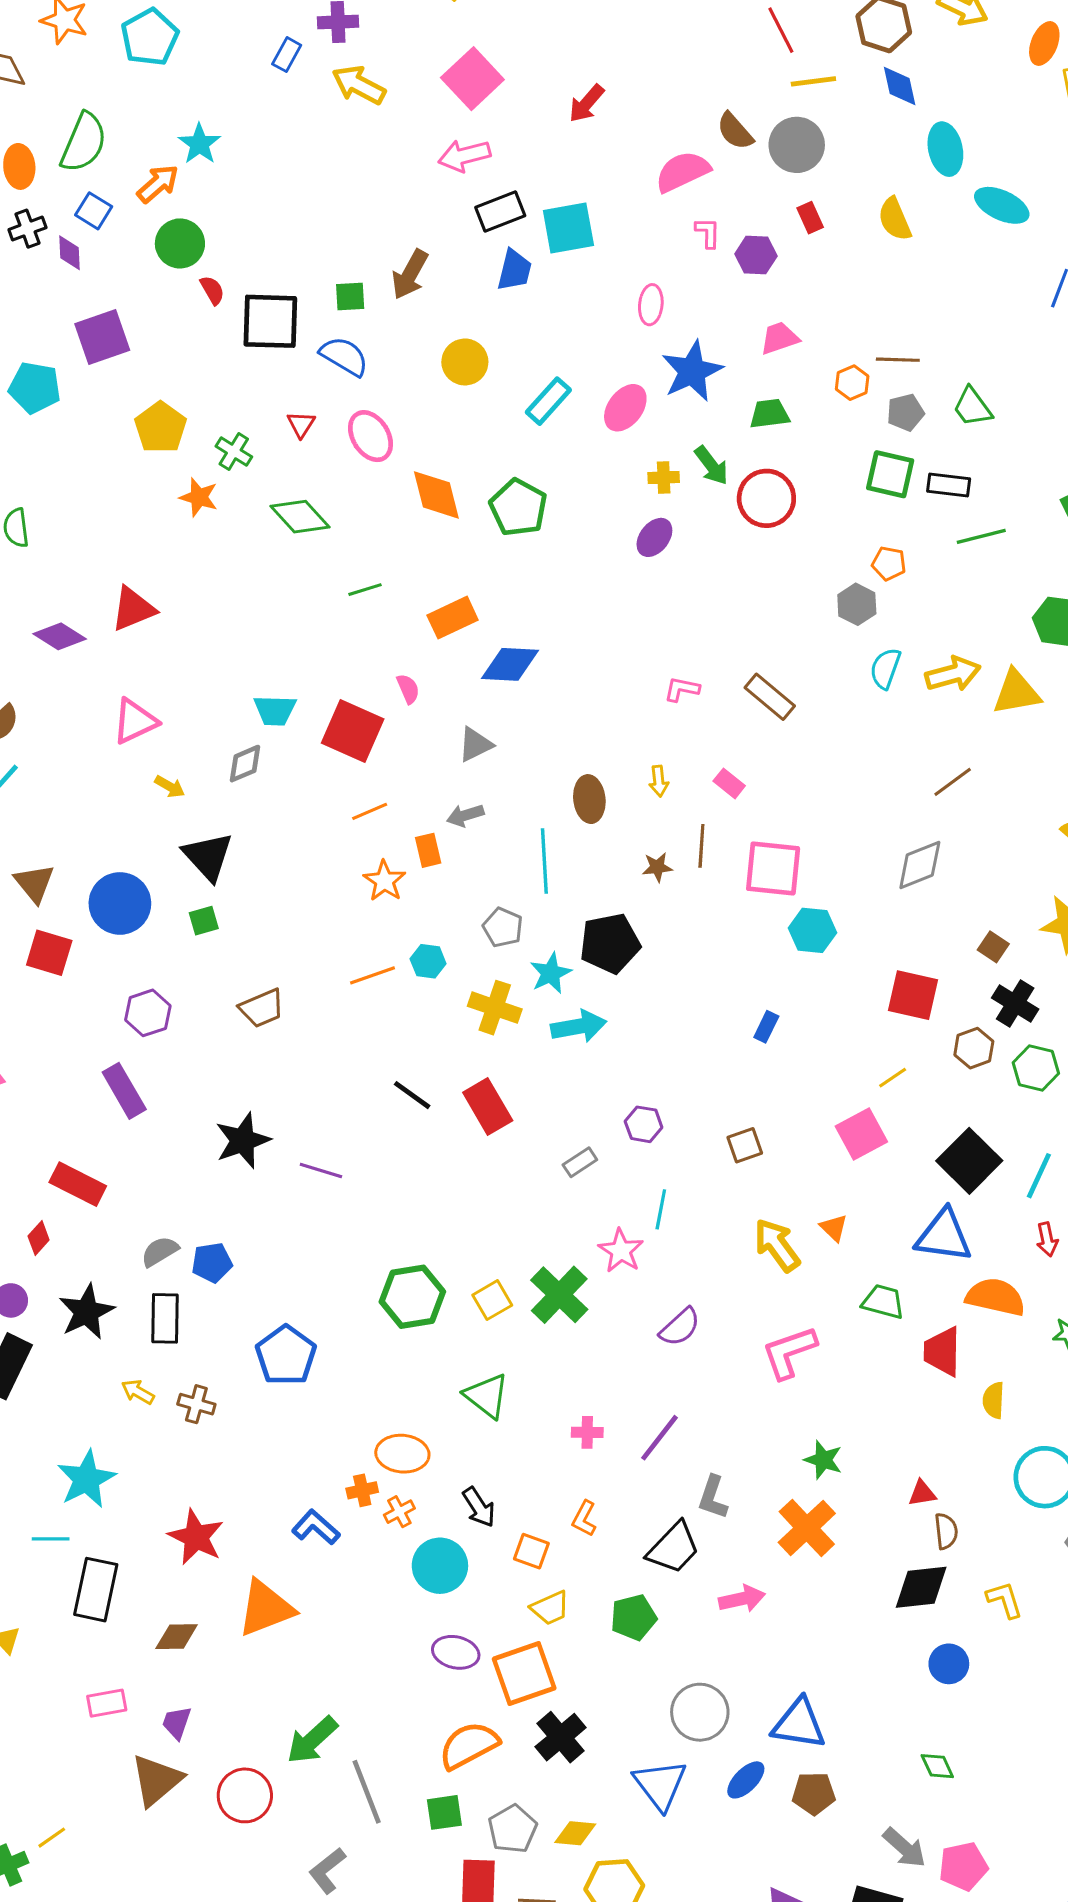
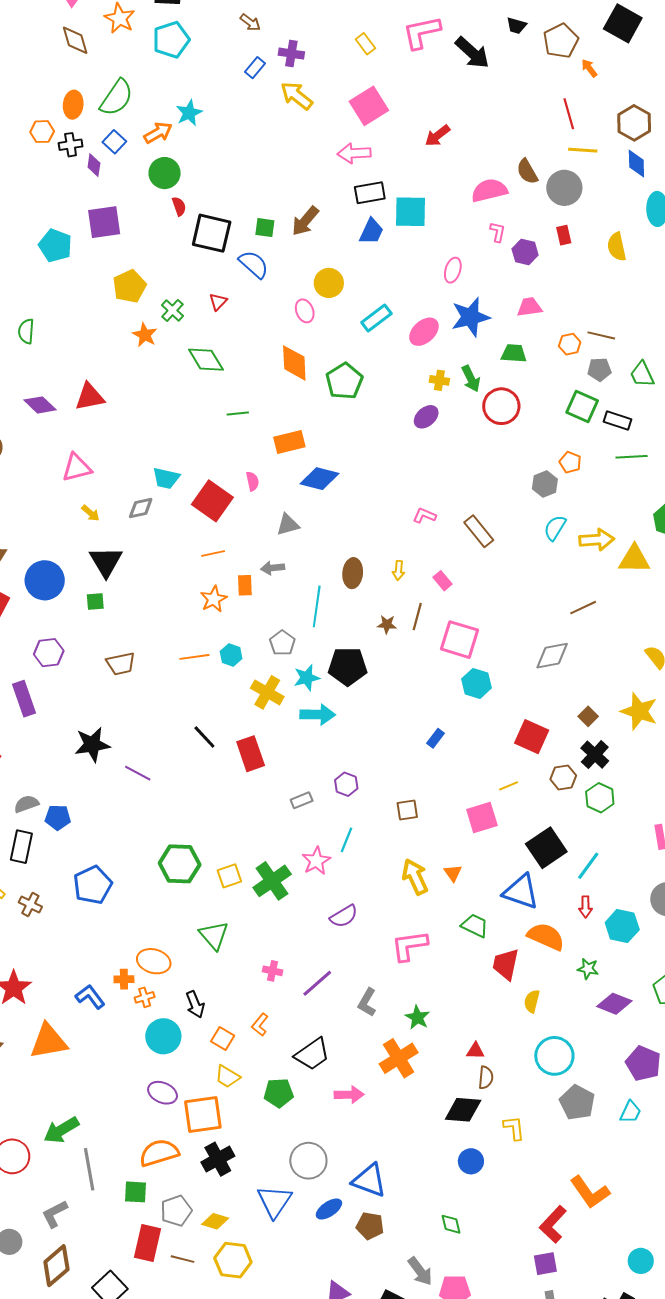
pink ellipse: (371, 436) -> (305, 311), moved, size x0.7
gray L-shape: (713, 1497) -> (367, 1002), moved
yellow trapezoid: (550, 1608) -> (227, 1077), turned 44

